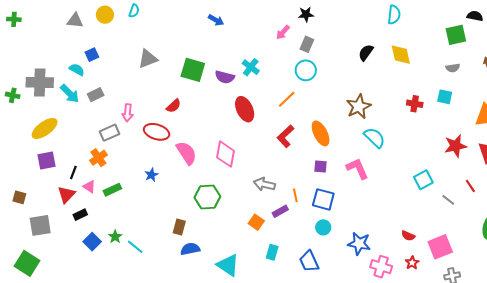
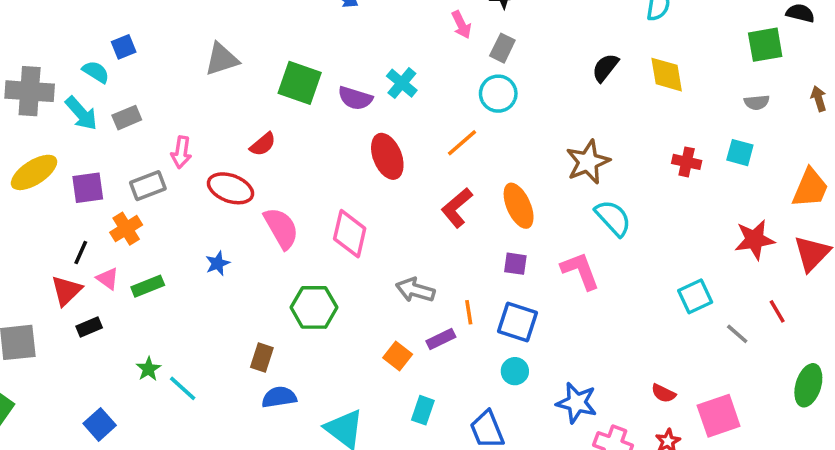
pink arrow: (283, 32) -> (461, 25), turned -70
purple square: (46, 160) -> (88, 188), moved
blue square: (92, 242) -> (100, 424), moved

